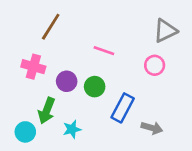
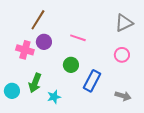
pink circle: (155, 65) -> (122, 55), moved
purple circle: (67, 81) -> (44, 42), moved
gray arrow: (152, 128) -> (123, 96), moved
cyan circle: (25, 132) -> (12, 91), moved

